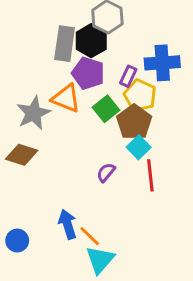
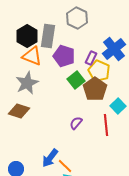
black hexagon: (91, 41) -> (27, 36), moved
blue cross: (162, 63) -> (114, 49), turned -35
orange triangle: (66, 98) -> (32, 56), moved
cyan square: (139, 147) -> (118, 106), moved
blue arrow: (68, 224) -> (50, 158), turned -126

